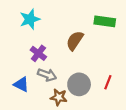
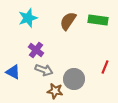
brown semicircle: (75, 41) -> (68, 21), moved
red line: (108, 82) -> (105, 67), moved
blue triangle: (21, 84) -> (13, 72), moved

